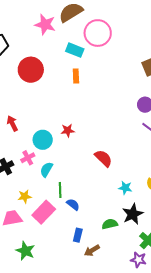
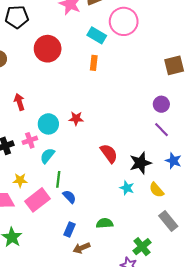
black star: (133, 214) -> (140, 163), moved

